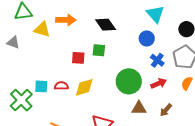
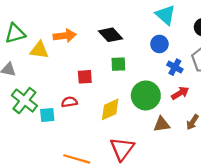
green square: (99, 50) -> (118, 64), moved
red semicircle: (61, 86) -> (69, 102), moved
yellow diamond: (84, 87) -> (110, 109), moved
green cross: (21, 100) -> (24, 101), moved

